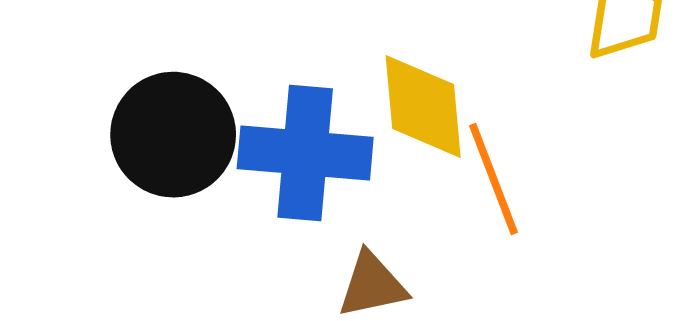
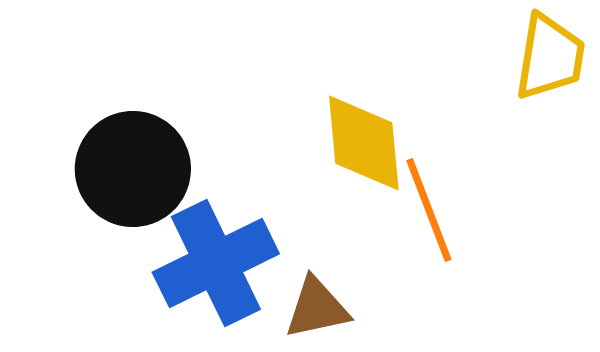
blue cross: (305, 153) -> (216, 263), moved, turned -31

